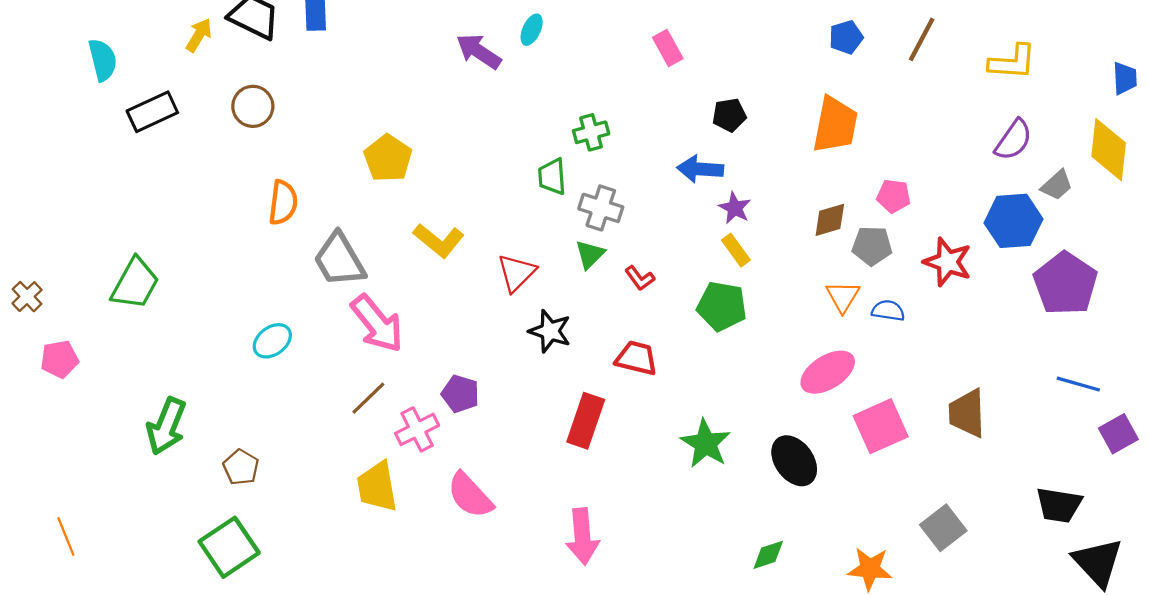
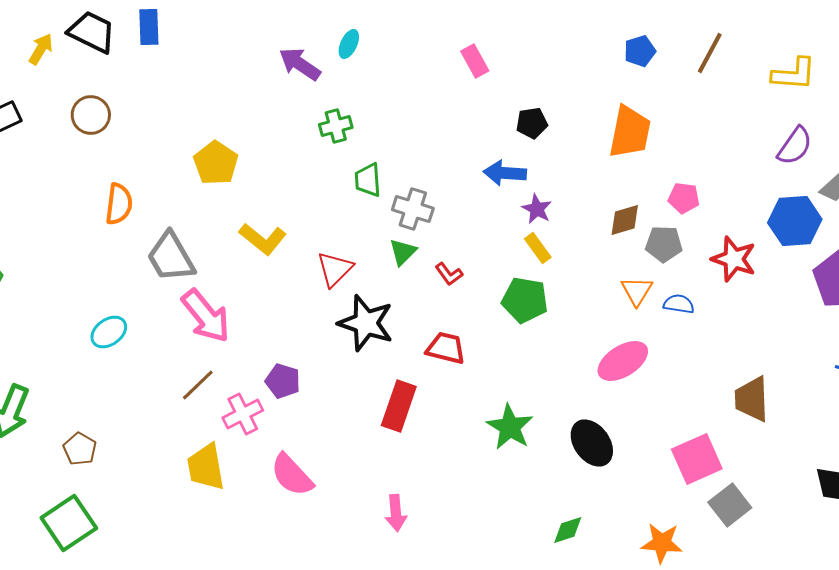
green cross: (591, 132) -> (336, 126), moved
black star: (550, 331) -> (366, 323), size x1.4
pink square: (881, 426) -> (697, 459), moved
pink arrow: (582, 536) -> (396, 513), size x0.7

